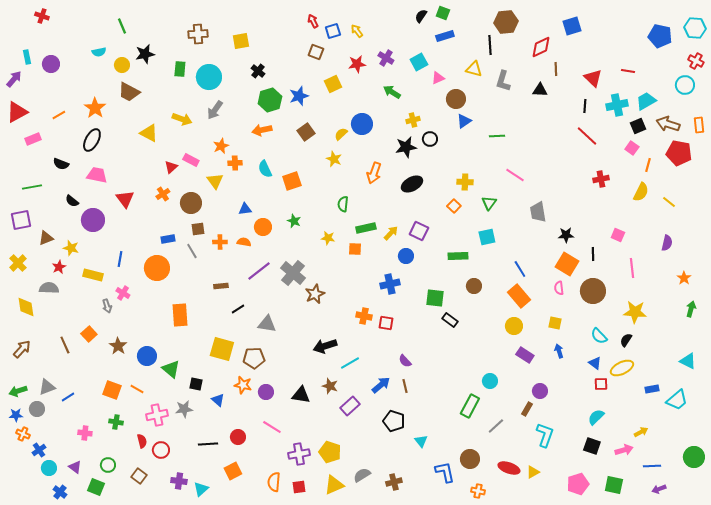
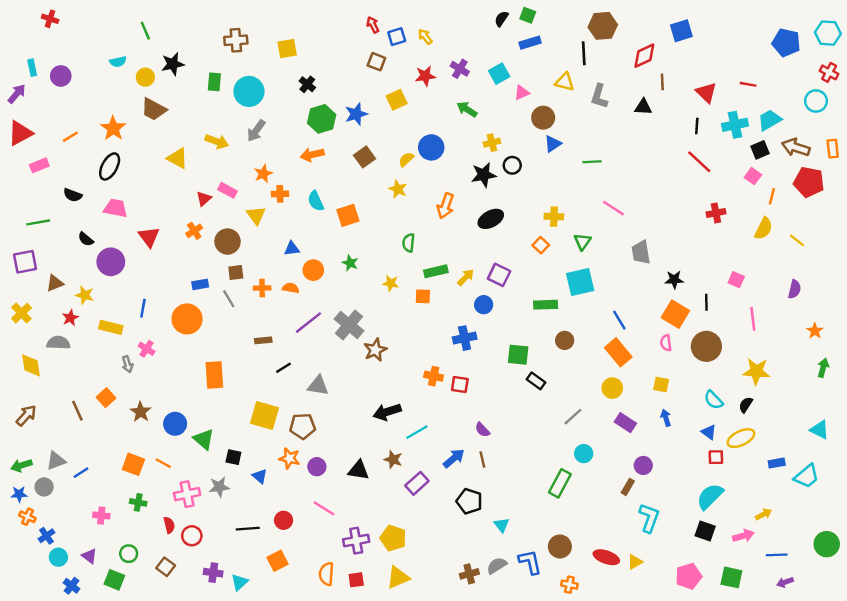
cyan square: (487, 237) -> (580, 282), size x1.4
cyan semicircle: (596, 417) -> (710, 496), size x1.4
gray line: (496, 426) -> (573, 417), moved
gray semicircle: (362, 475) -> (497, 566), moved

